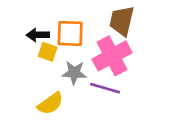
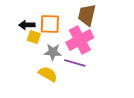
yellow semicircle: (50, 104) -> (48, 74), moved, turned -114

